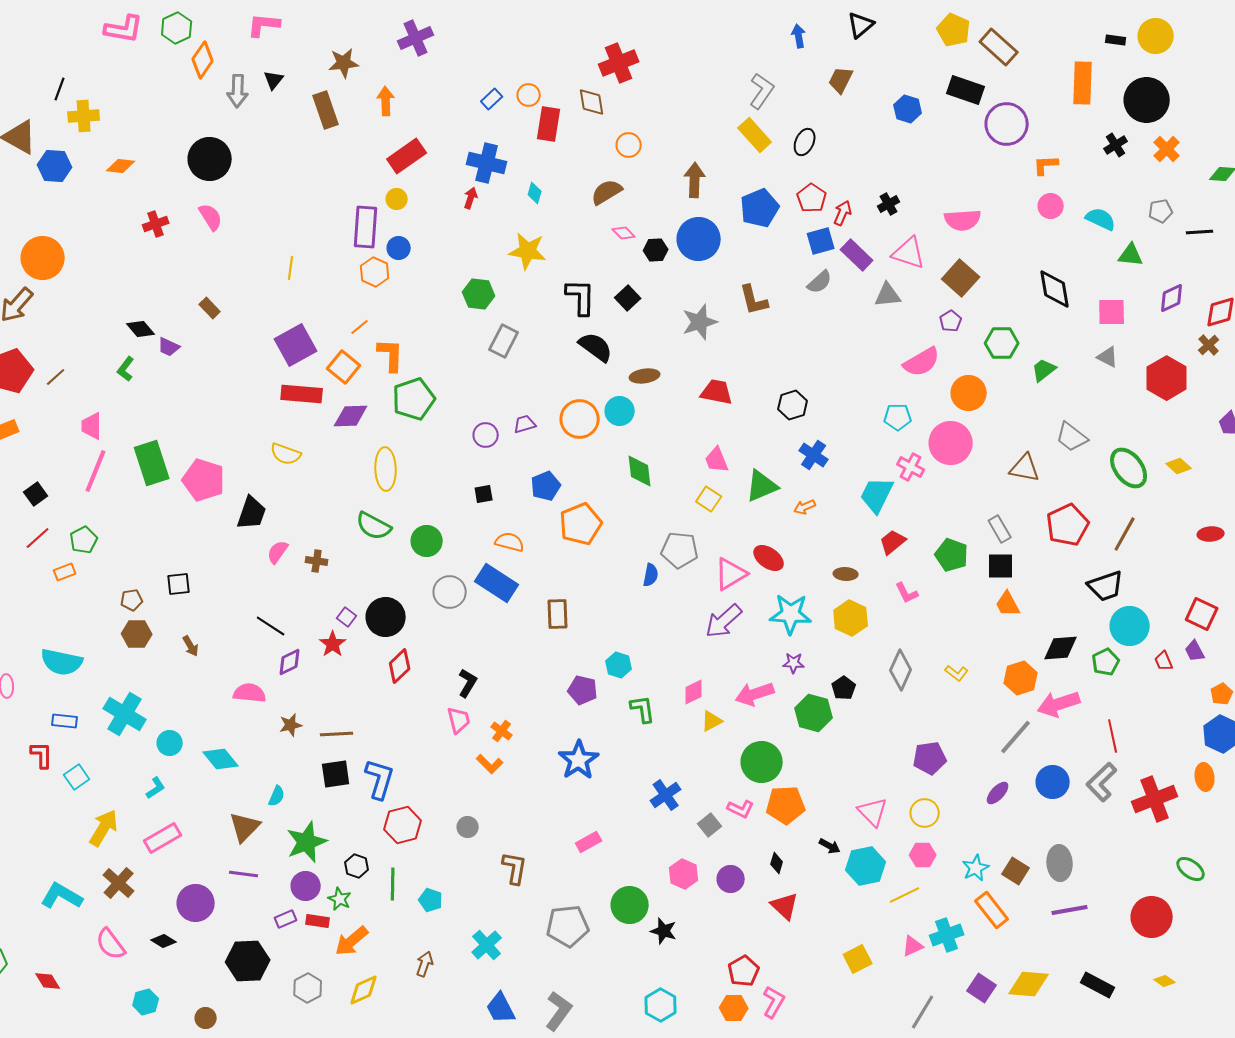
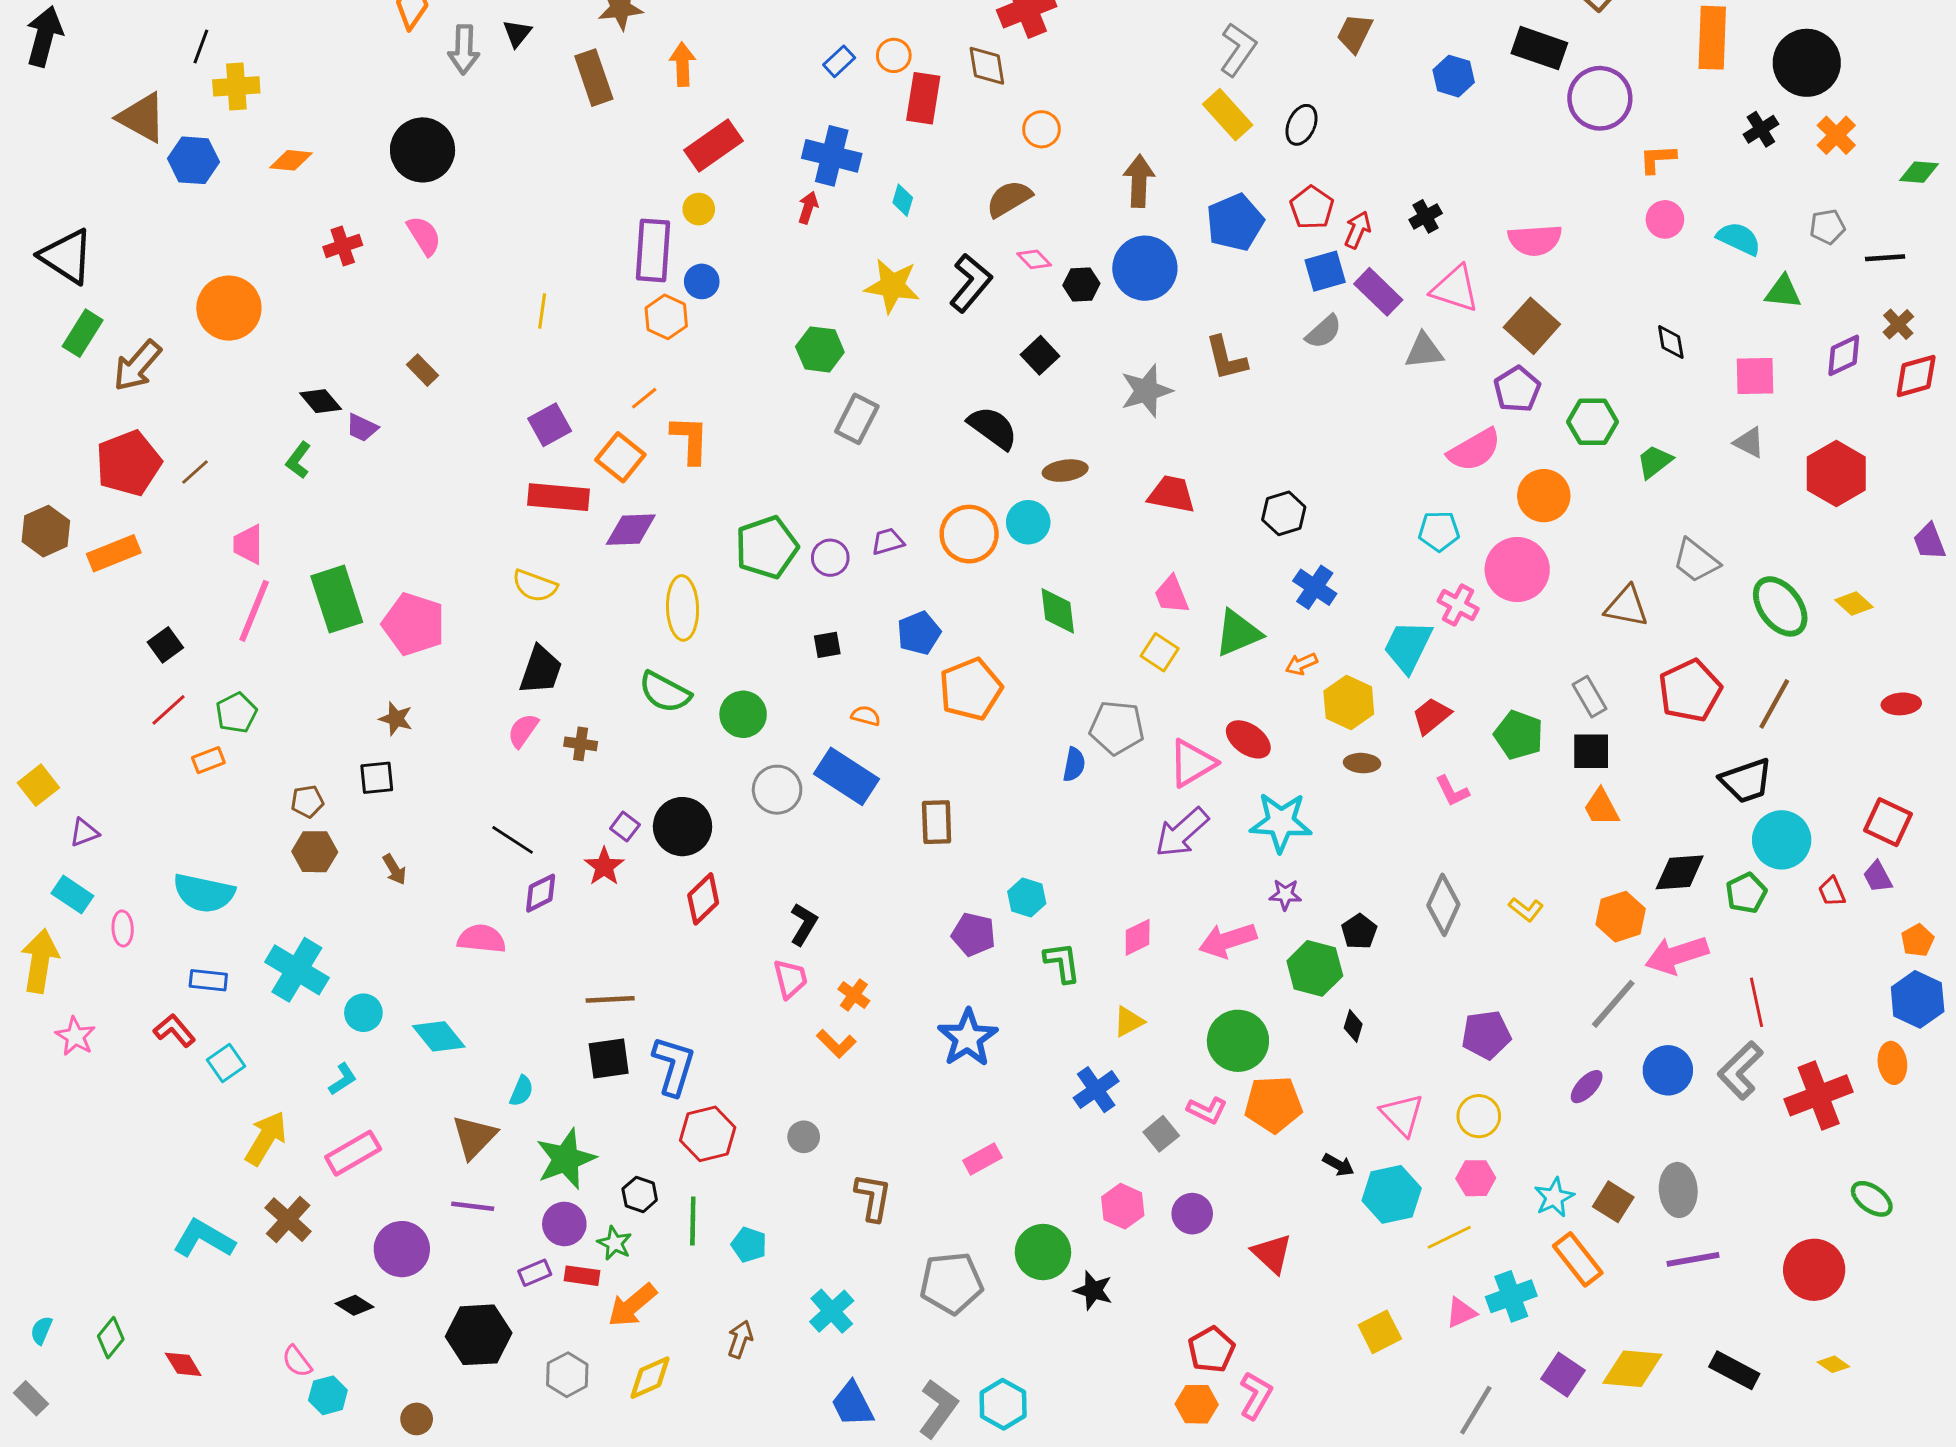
orange circle: (43, 258) -> (229, 308), moved
black diamond: (1055, 289) -> (1671, 342), size x0.6
black L-shape: (581, 297) -> (971, 283), moved, turned 39
purple pentagon: (951, 321) -> (1517, 389), size x1.4
purple square: (296, 345) -> (550, 425), size x0.7
brown cross: (1209, 345) -> (1898, 324), moved
green pentagon: (414, 399) -> (767, 547), moved
black trapezoid: (252, 513) -> (541, 670), moved
orange semicircle: (510, 542) -> (866, 716), size x0.7
yellow hexagon: (851, 618) -> (1349, 702), moved
yellow triangle: (712, 721) -> (1129, 1022), moved
brown star: (291, 725) -> (396, 719), moved, turned 30
red L-shape: (42, 755) -> (174, 1030), turned -40
black diamond: (777, 863) -> (1353, 1026), moved
pink semicircle: (111, 944) -> (297, 1361), moved, size x0.7
cyan hexagon: (661, 1005) -> (1003, 1404), moved

